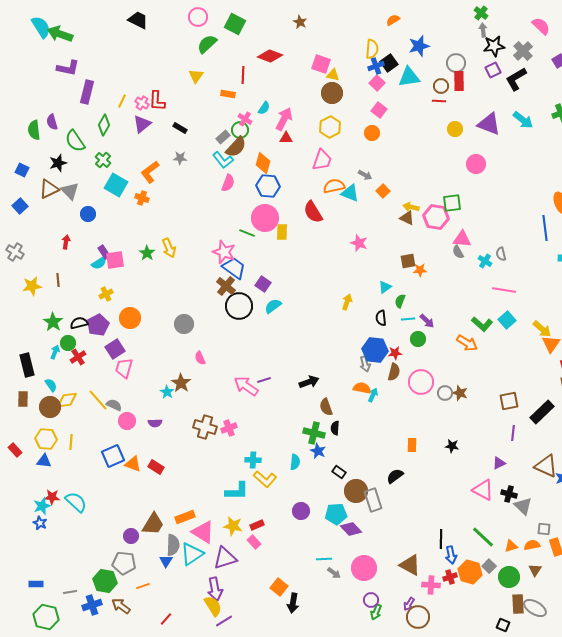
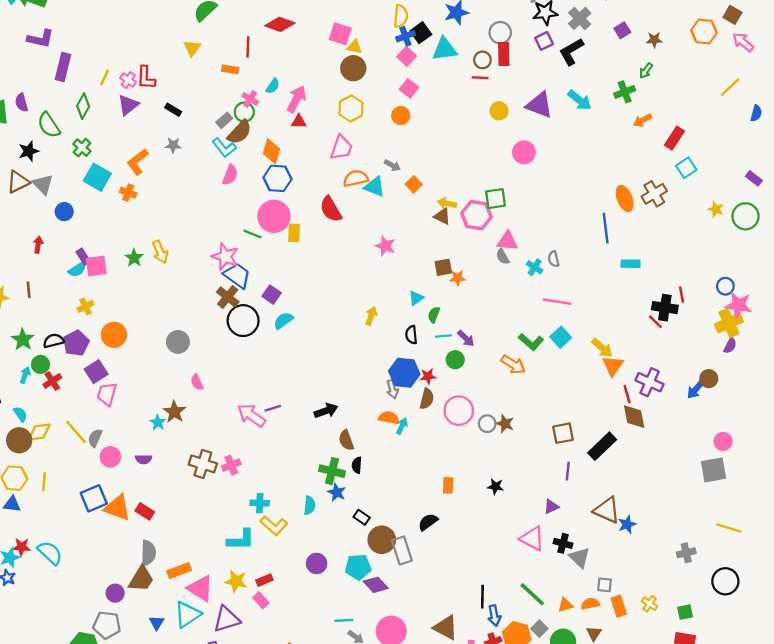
gray semicircle: (114, 405) -> (95, 438), turned -91
orange triangle: (133, 464) -> (118, 508), size x1.4
gray semicircle: (173, 545) -> (148, 553), moved

